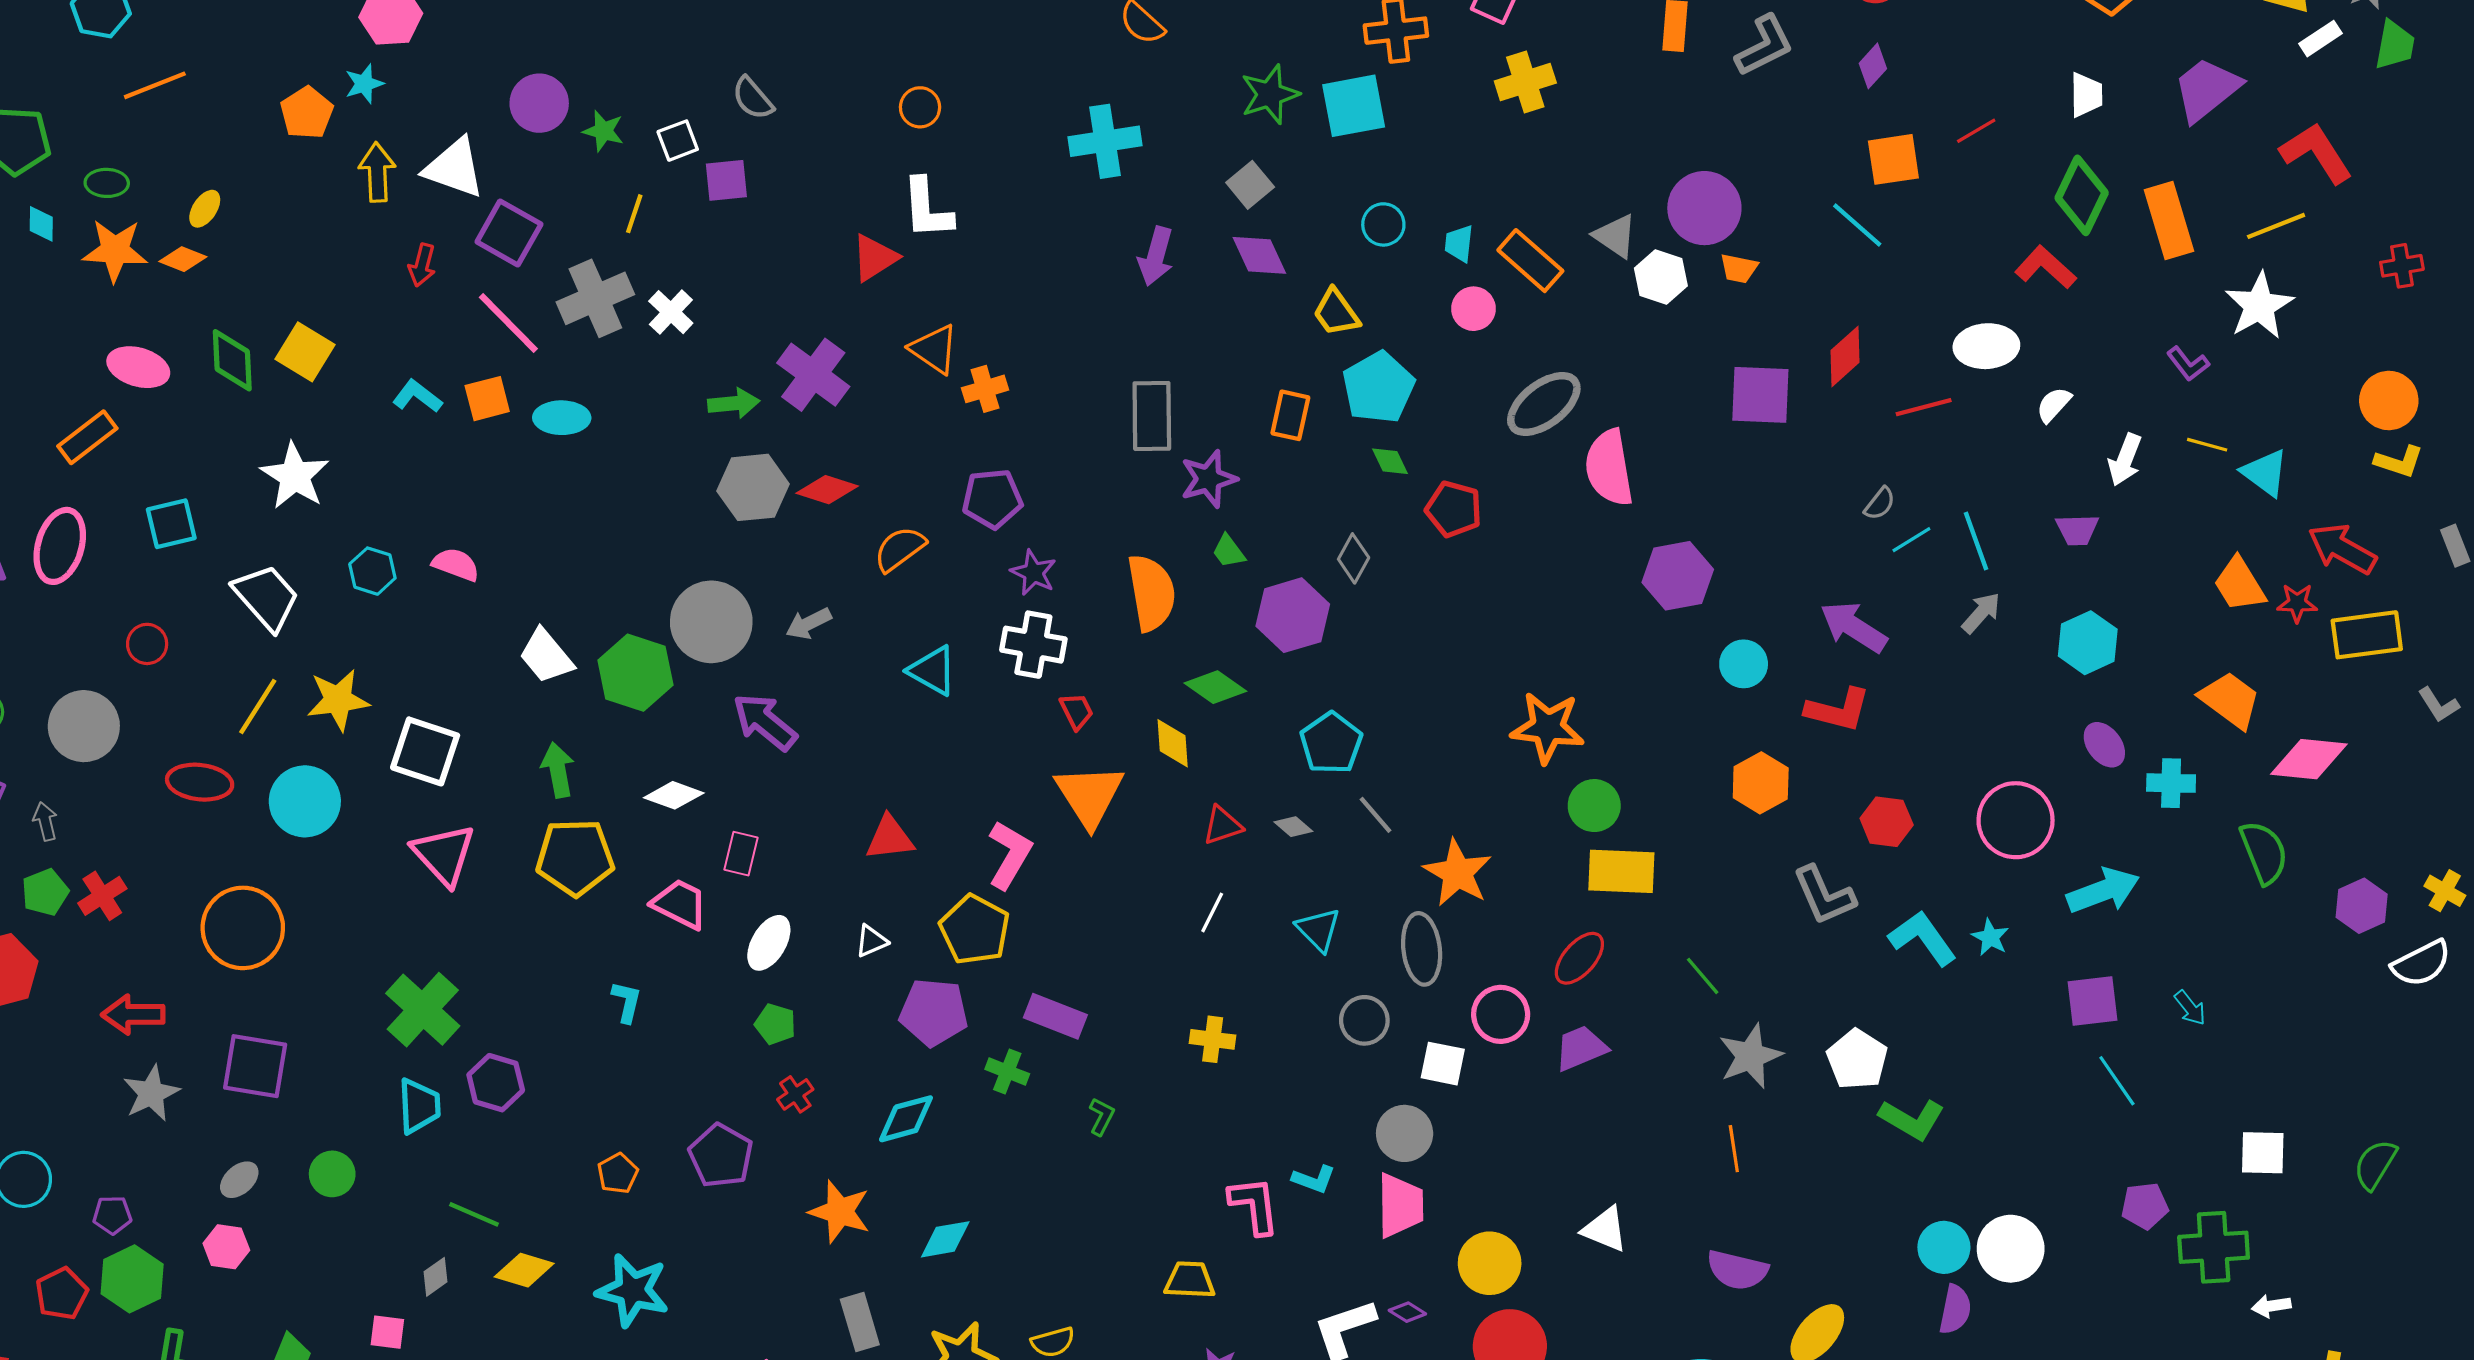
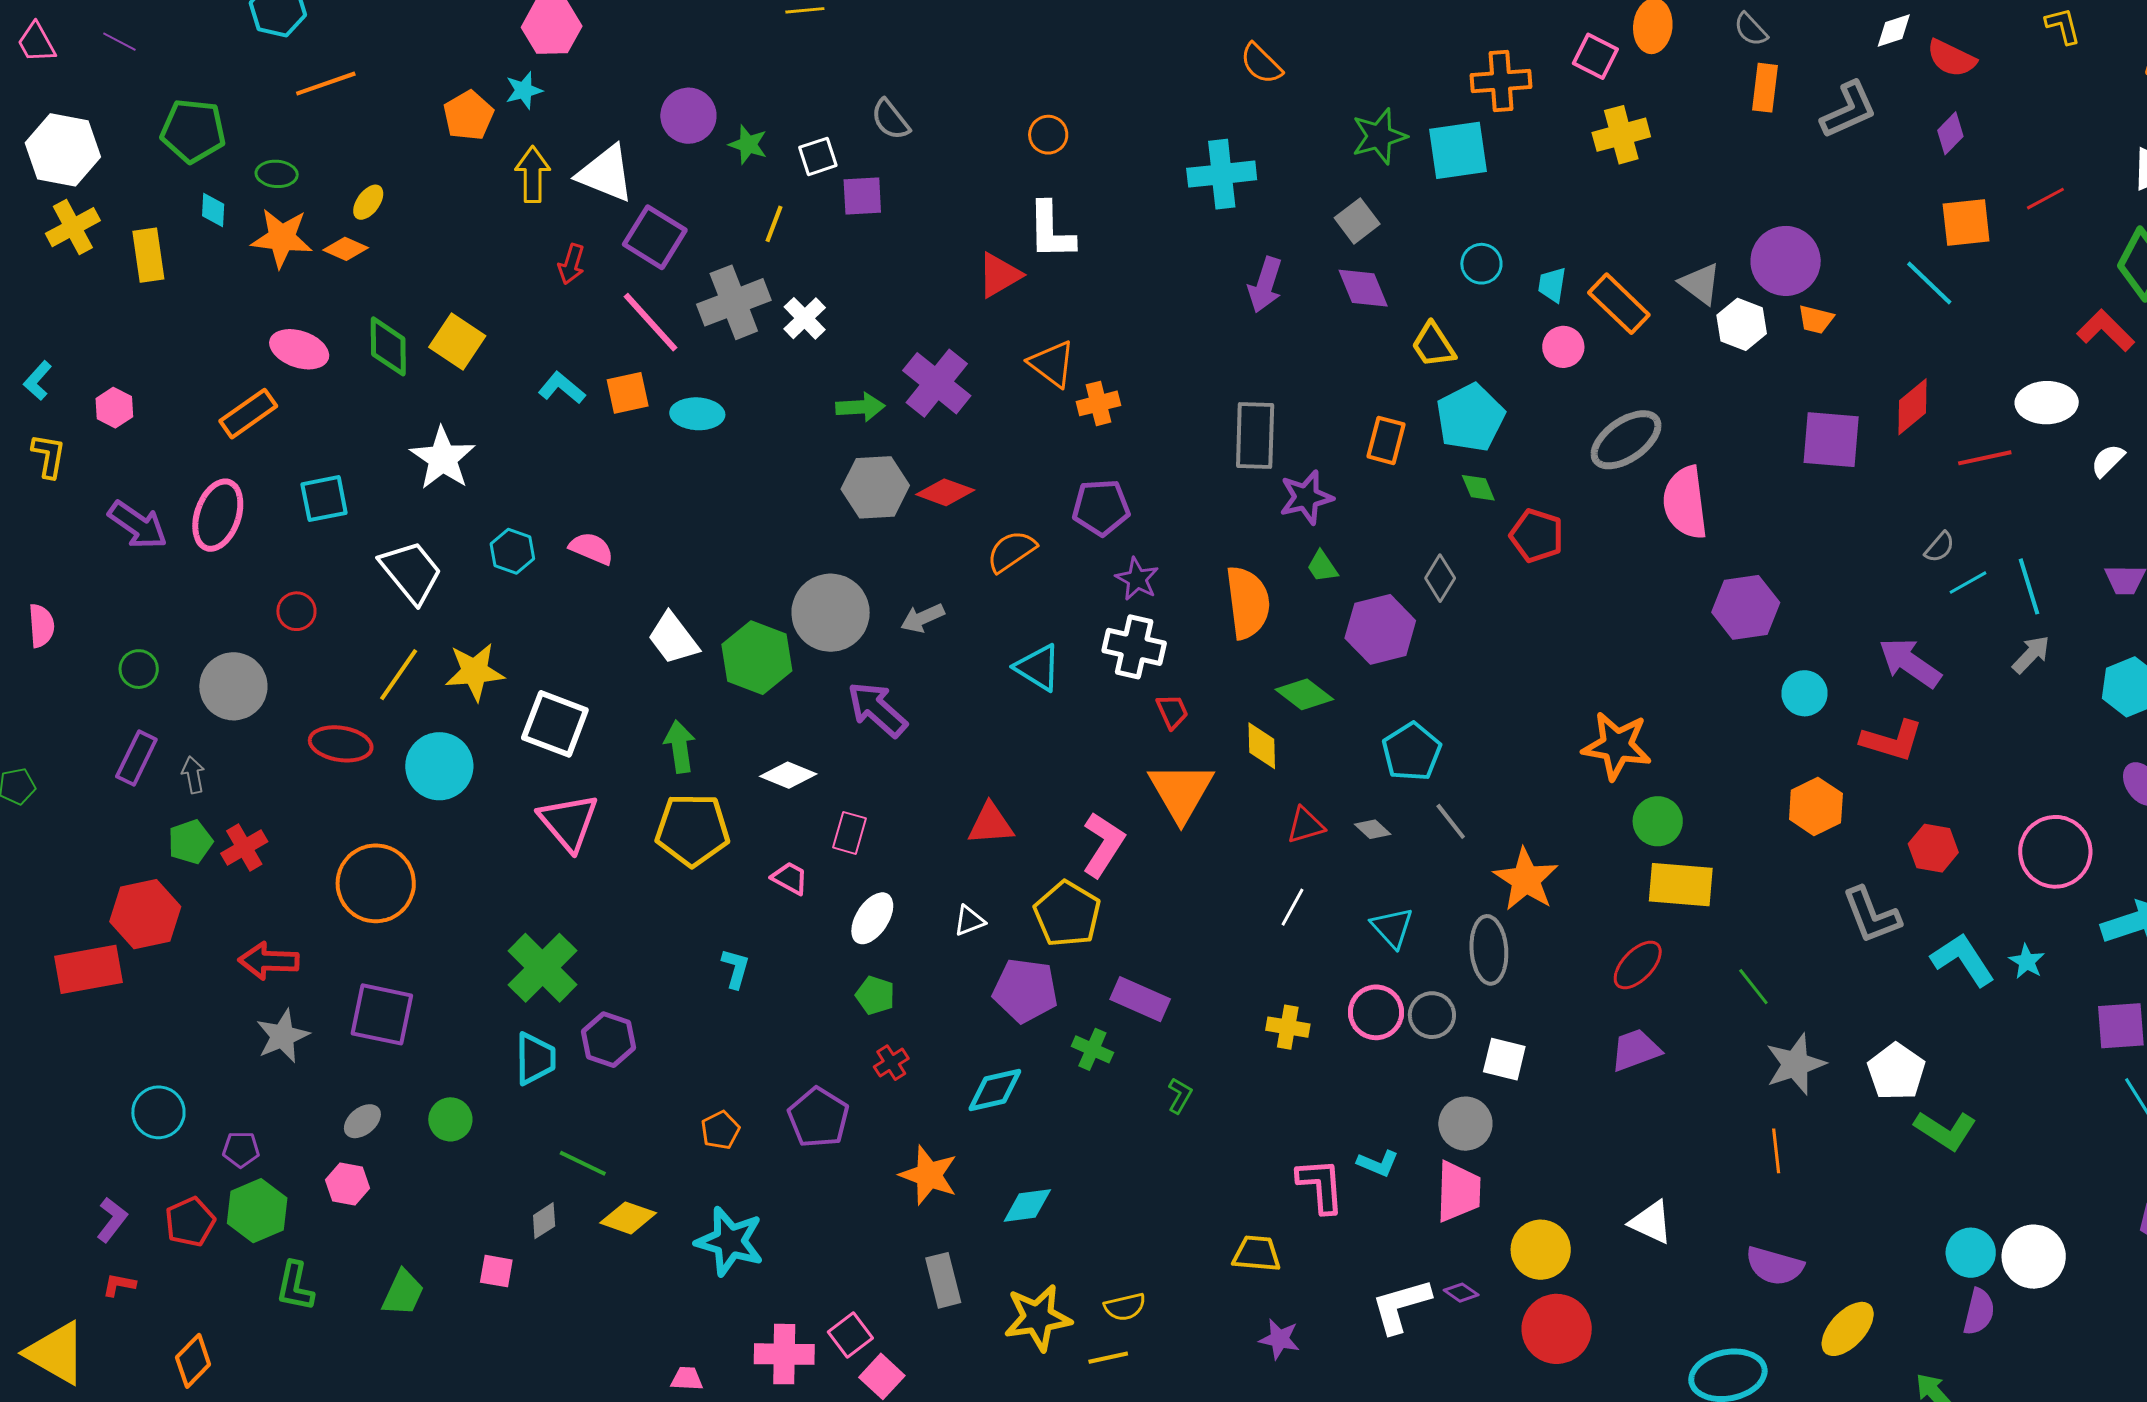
pink trapezoid: (680, 904) -> (790, 878), size x0.7
pink circle: (1501, 1014) -> (1376, 1012), moved

